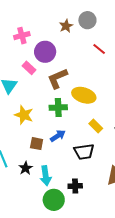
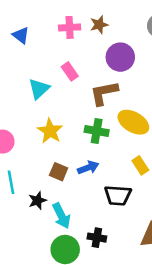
brown star: (66, 26) -> (99, 25), moved
purple circle: (45, 52) -> (120, 57), moved
cyan arrow: (46, 176) -> (61, 216), turned -30

